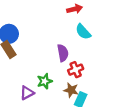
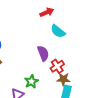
brown star: (71, 90) -> (63, 79), moved

